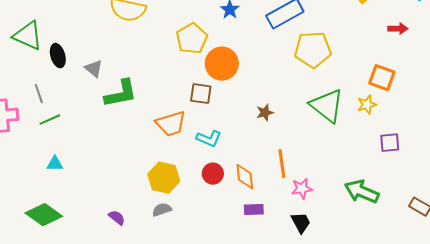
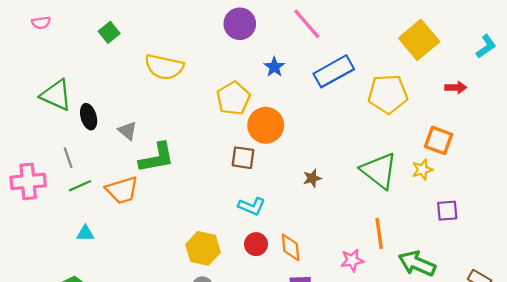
yellow pentagon: (313, 50) -> (388, 94), moved
orange trapezoid: (171, 124) -> (122, 190), moved
orange line: (282, 164) -> (379, 233), moved

